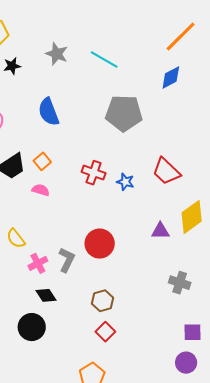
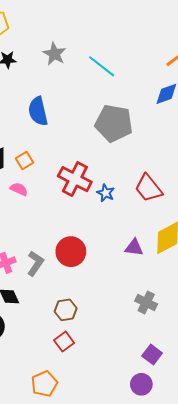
red cross: (94, 173) -> (75, 179), size x1.4
purple square: (192, 332) -> (152, 354), turned 30

